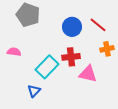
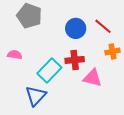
blue triangle: (34, 91) -> (36, 96), size x1.5

